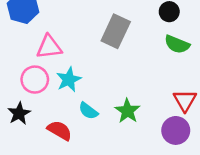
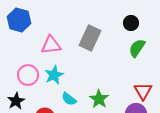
green semicircle: (177, 44) -> (137, 48), turned 102
pink triangle: (49, 47) -> (51, 45), moved

